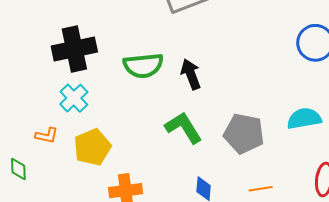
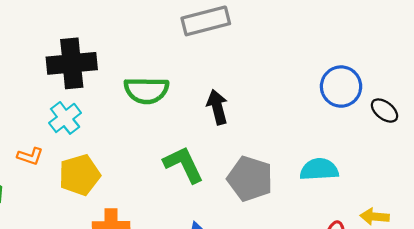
black arrow: (191, 74) -> (217, 107), moved

